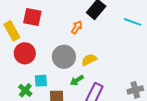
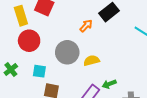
green arrow: (77, 80) -> (109, 84), moved
green cross: (25, 90) -> (11, 69), moved

